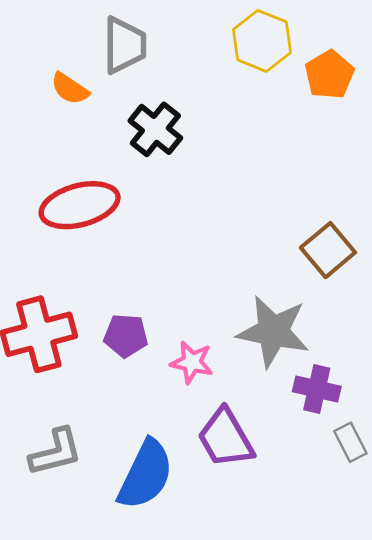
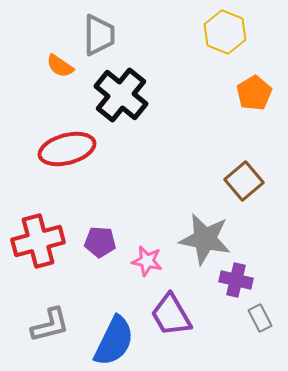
yellow hexagon: (262, 41) -> (225, 32), moved
orange pentagon: (329, 75) -> (254, 93), moved
black cross: (155, 129) -> (121, 95), size x1.4

